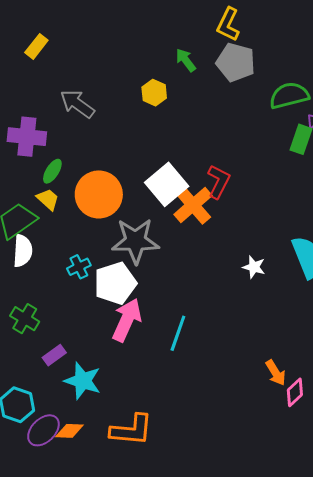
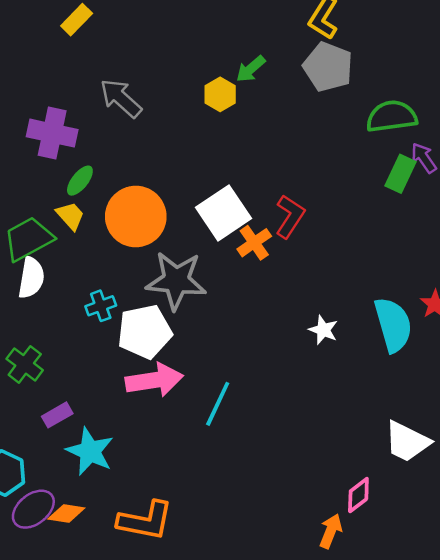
green arrow: (186, 60) -> (251, 69), moved, turned -100
orange cross: (193, 205) -> (254, 243), size x0.7
pink arrow: (127, 320) -> (154, 380), turned 51
orange arrow: (276, 373) -> (331, 531), moved, turned -132

